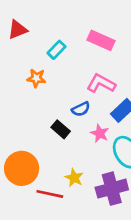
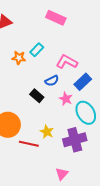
pink rectangle: (101, 40) -> (56, 18), moved
cyan rectangle: (57, 50) -> (37, 50), moved

